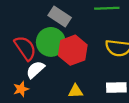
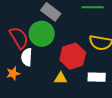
red hexagon: (73, 50) -> (73, 56), moved
white semicircle: (35, 70) -> (27, 57), turned -48

